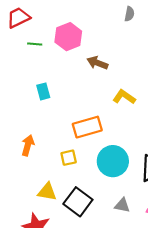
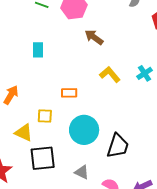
orange rectangle: (87, 127) -> (69, 93), size x0.6
yellow triangle: (47, 192) -> (24, 133), moved
black square: (78, 202) -> (43, 158), turned 32

